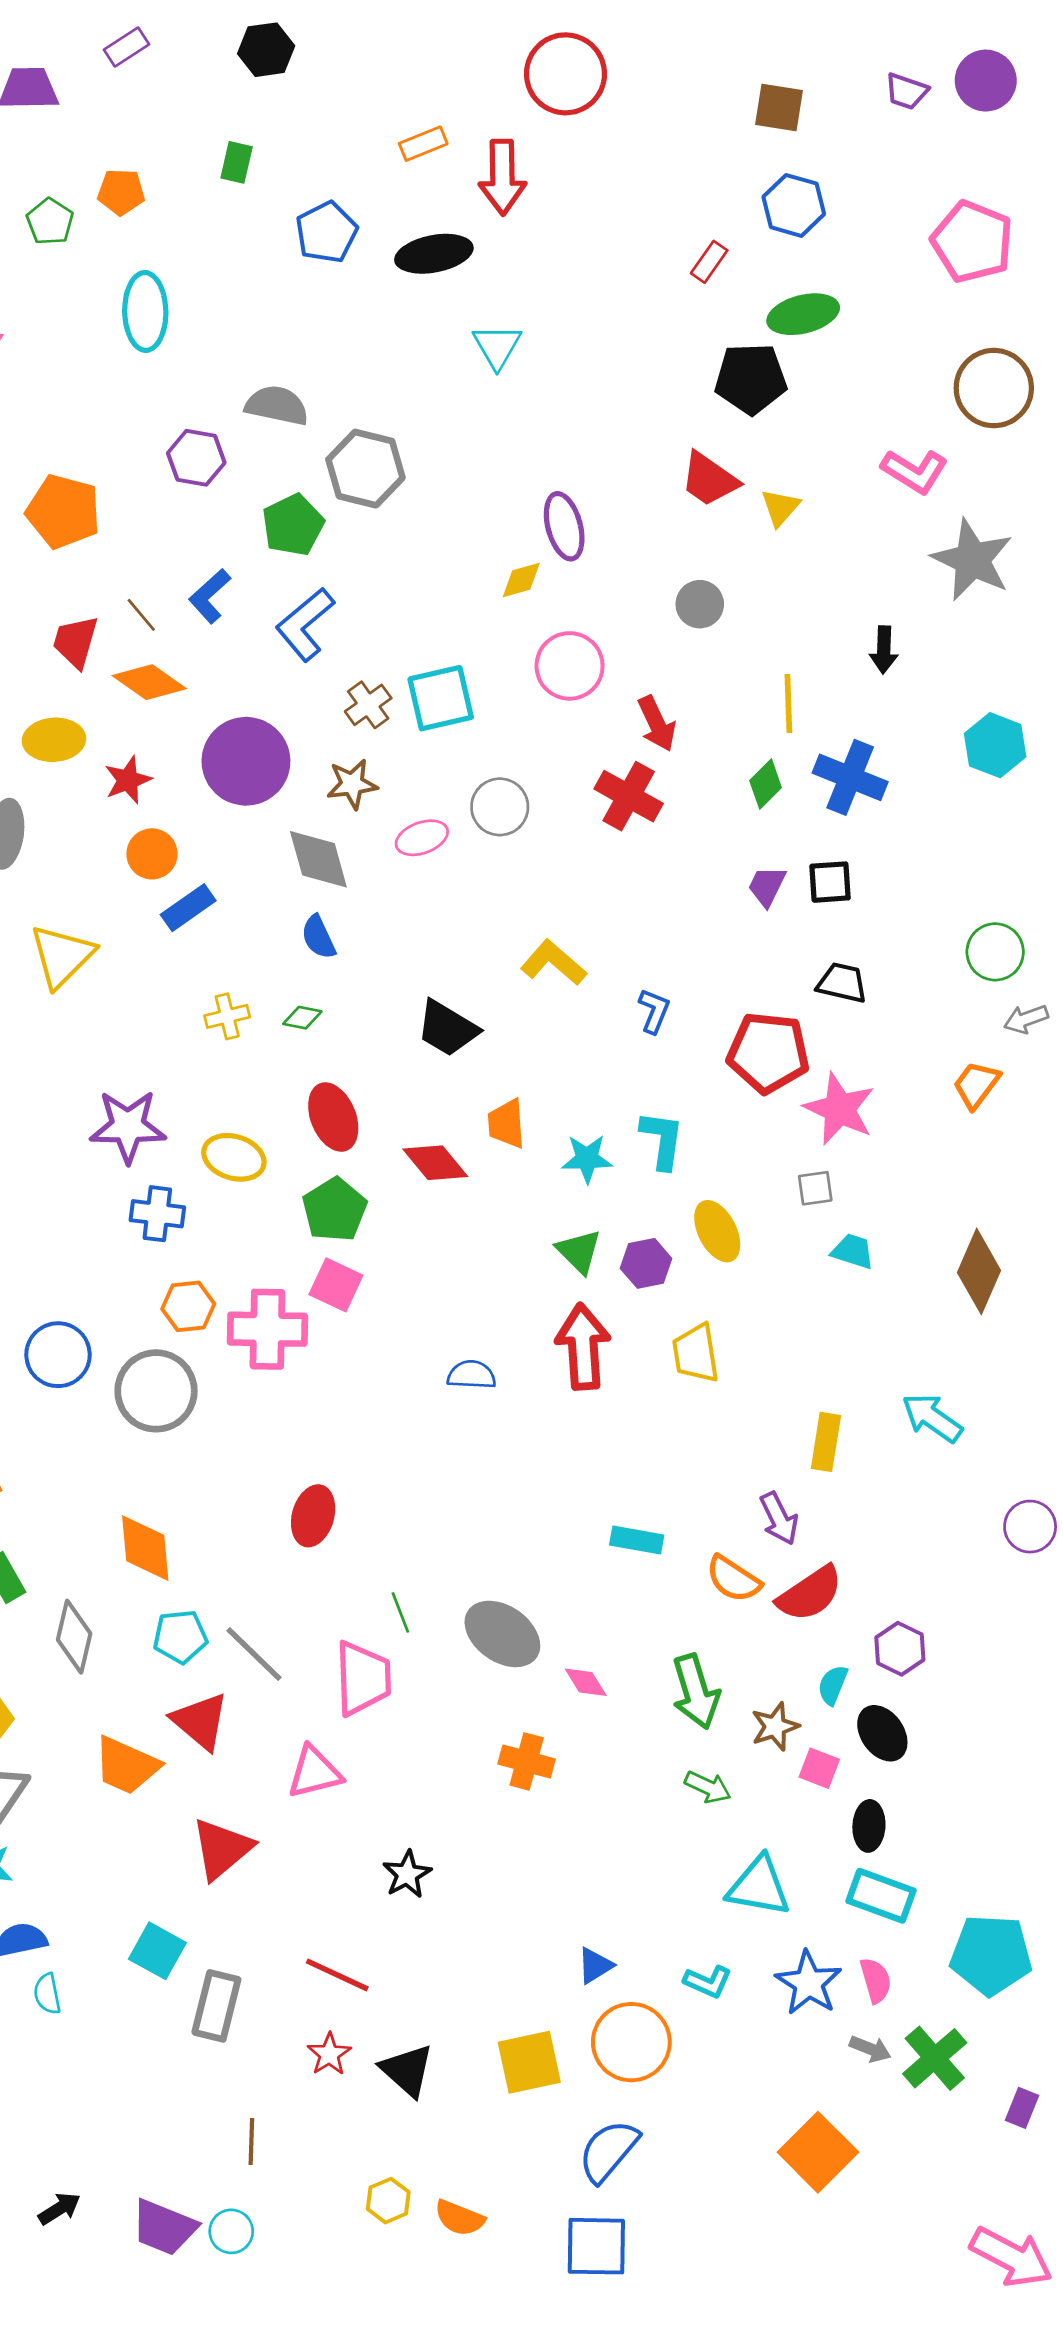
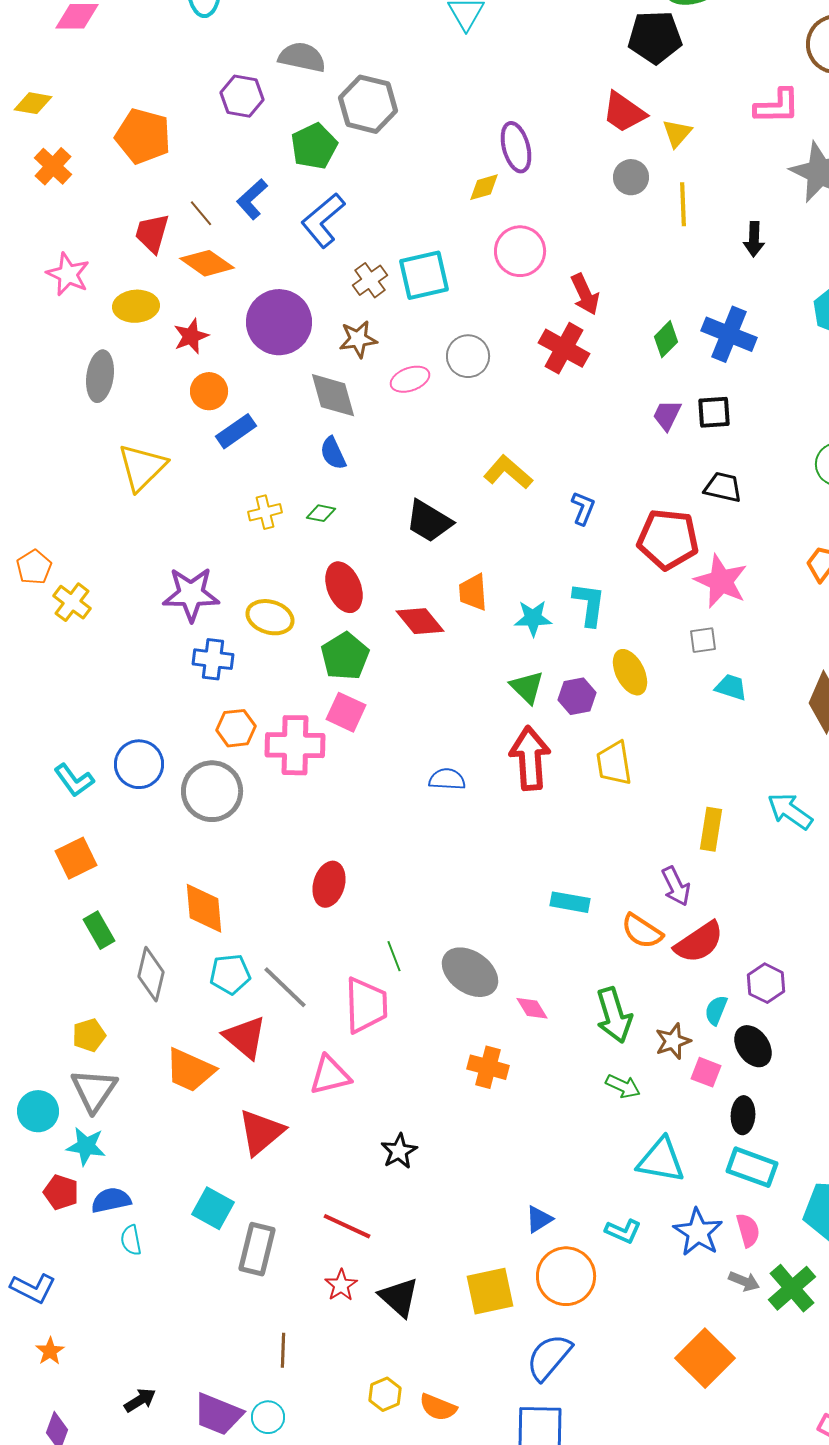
pink L-shape: (915, 471) -> (777, 106), turned -33
gray circle: (700, 604) -> (631, 177), moved
yellow line: (788, 704) -> (683, 204), moved

